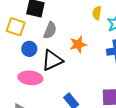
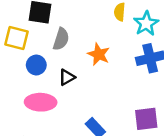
orange star: (78, 44) -> (99, 54), turned -30
black triangle: (52, 60) -> (67, 77), size x0.6

